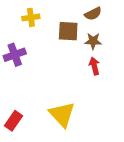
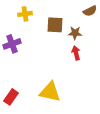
brown semicircle: (93, 14) -> (90, 11), moved
yellow triangle: (62, 114) -> (50, 92), turned -35

